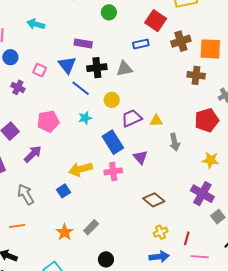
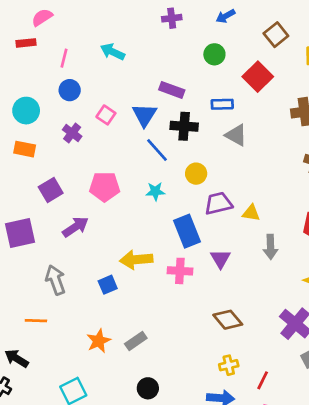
red square: (156, 21) -> (258, 77), moved
blue rectangle: (141, 44) -> (222, 104), moved
gray triangle: (124, 69) -> (236, 135), moved, turned 30

